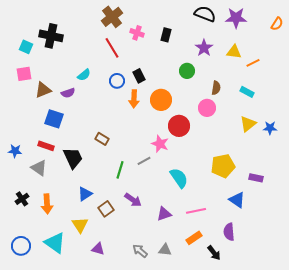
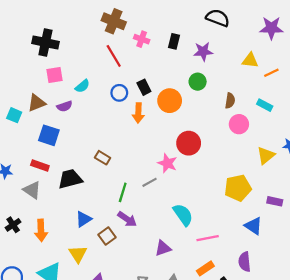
brown cross: (112, 17) -> (114, 21), turned -30
purple star: (236, 18) -> (271, 28), moved
cyan square: (26, 47) -> (14, 115), moved
purple star: (204, 48) -> (203, 51), moved, turned 30
pink square: (24, 74) -> (54, 75), moved
orange circle: (161, 100) -> (170, 101), moved
pink circle: (207, 108) -> (239, 124), moved
yellow triangle: (248, 124) -> (266, 155), moved
black trapezoid: (73, 158) -> (70, 179), turned -80
cyan semicircle: (179, 178) -> (183, 215), moved
purple arrow: (133, 200) -> (127, 219), moved
purple triangle: (164, 214) -> (163, 248), moved

